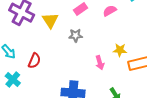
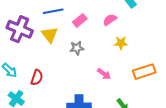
yellow star: (120, 50) -> (121, 43), moved
pink arrow: (100, 63) -> (104, 74), turned -32

